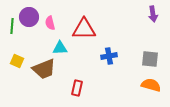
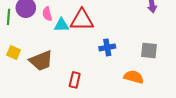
cyan triangle: (60, 48) -> (61, 25), moved
orange semicircle: (151, 85) -> (134, 77), moved

